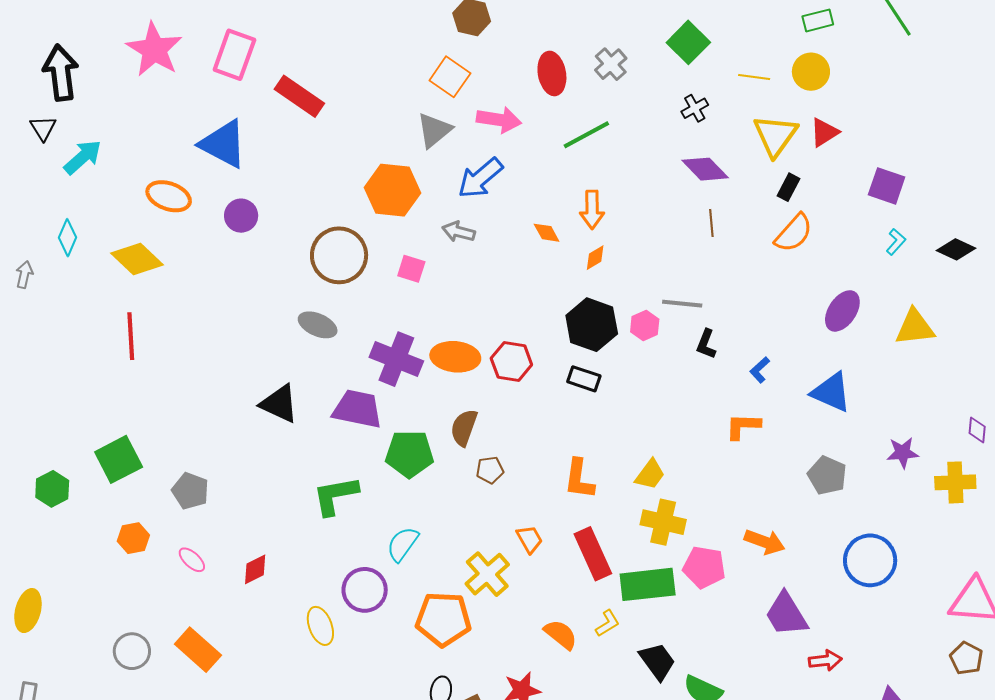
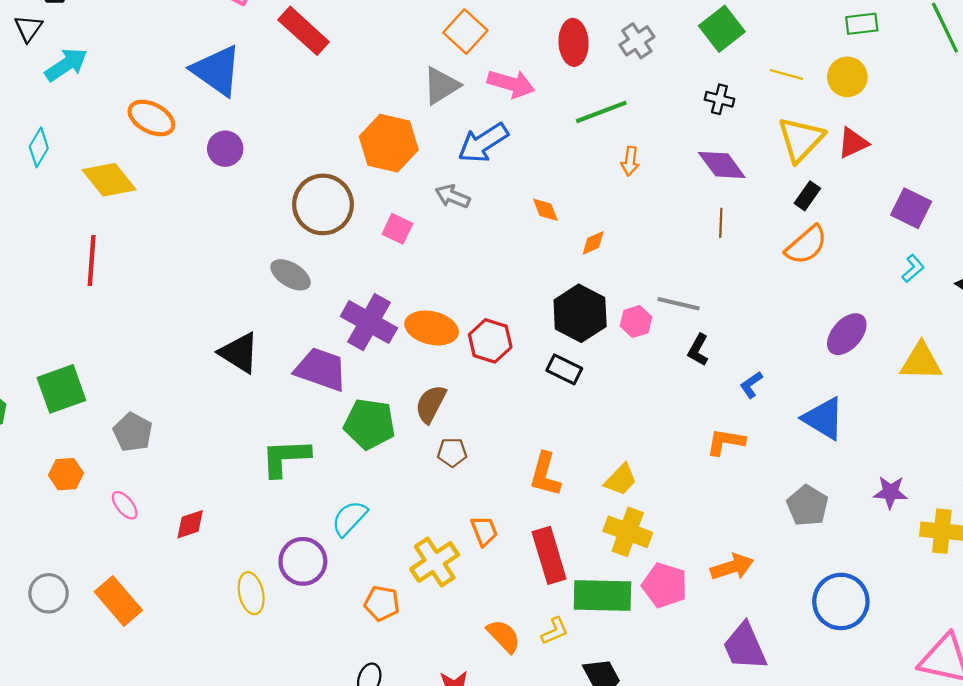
black cross: (695, 108) -> (719, 99), turned 36
orange arrow: (592, 210) -> (630, 161), moved, size x0.7
orange arrow: (765, 542) -> (732, 567), turned -45
orange pentagon: (443, 619) -> (382, 603), size x0.6

